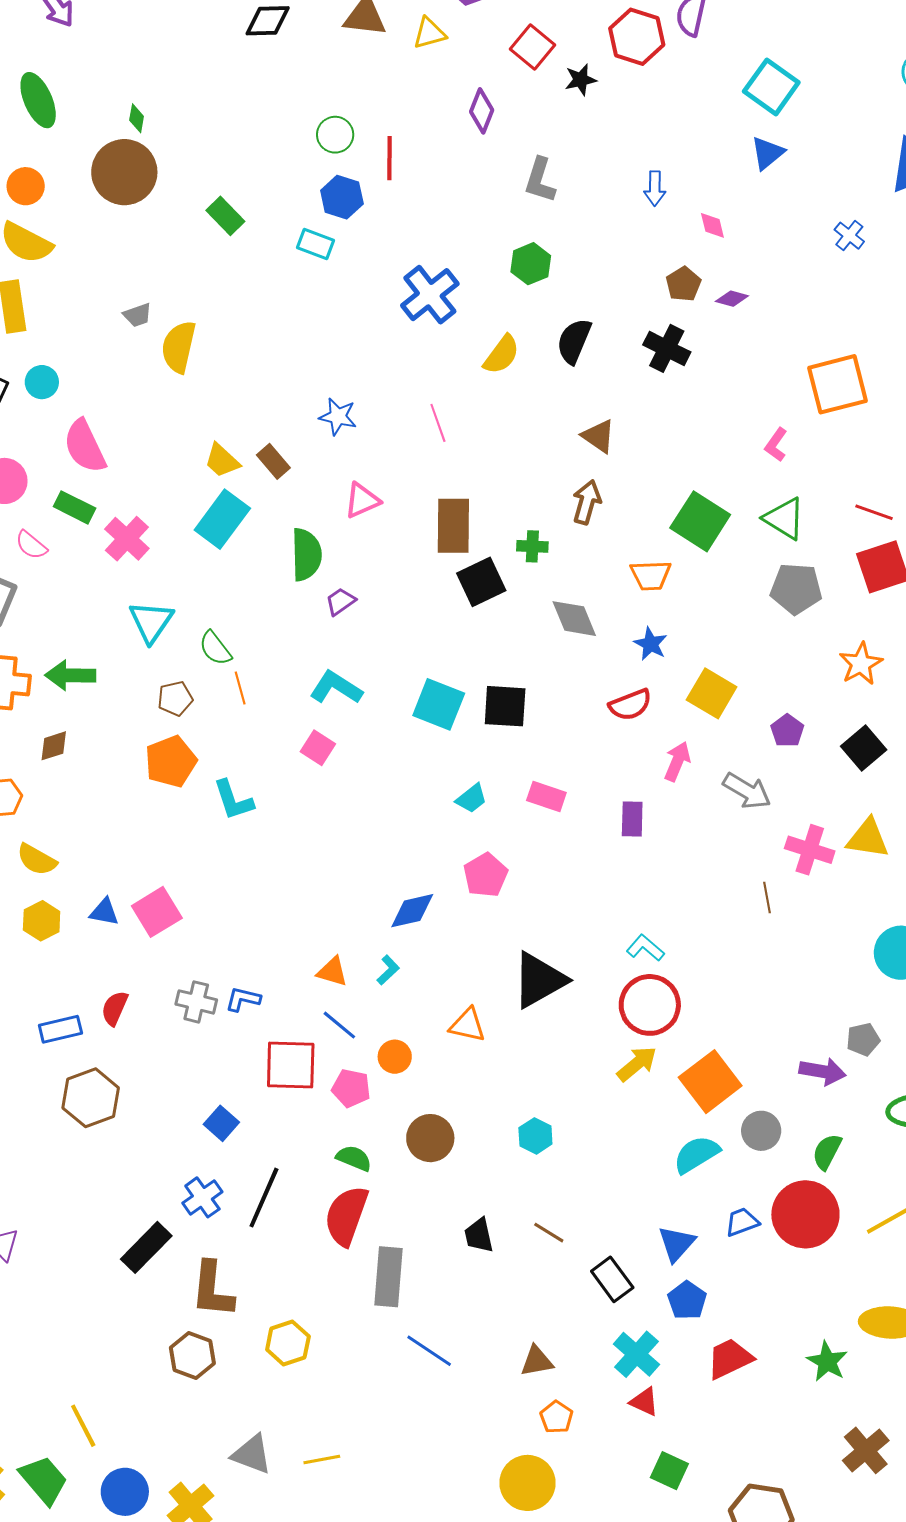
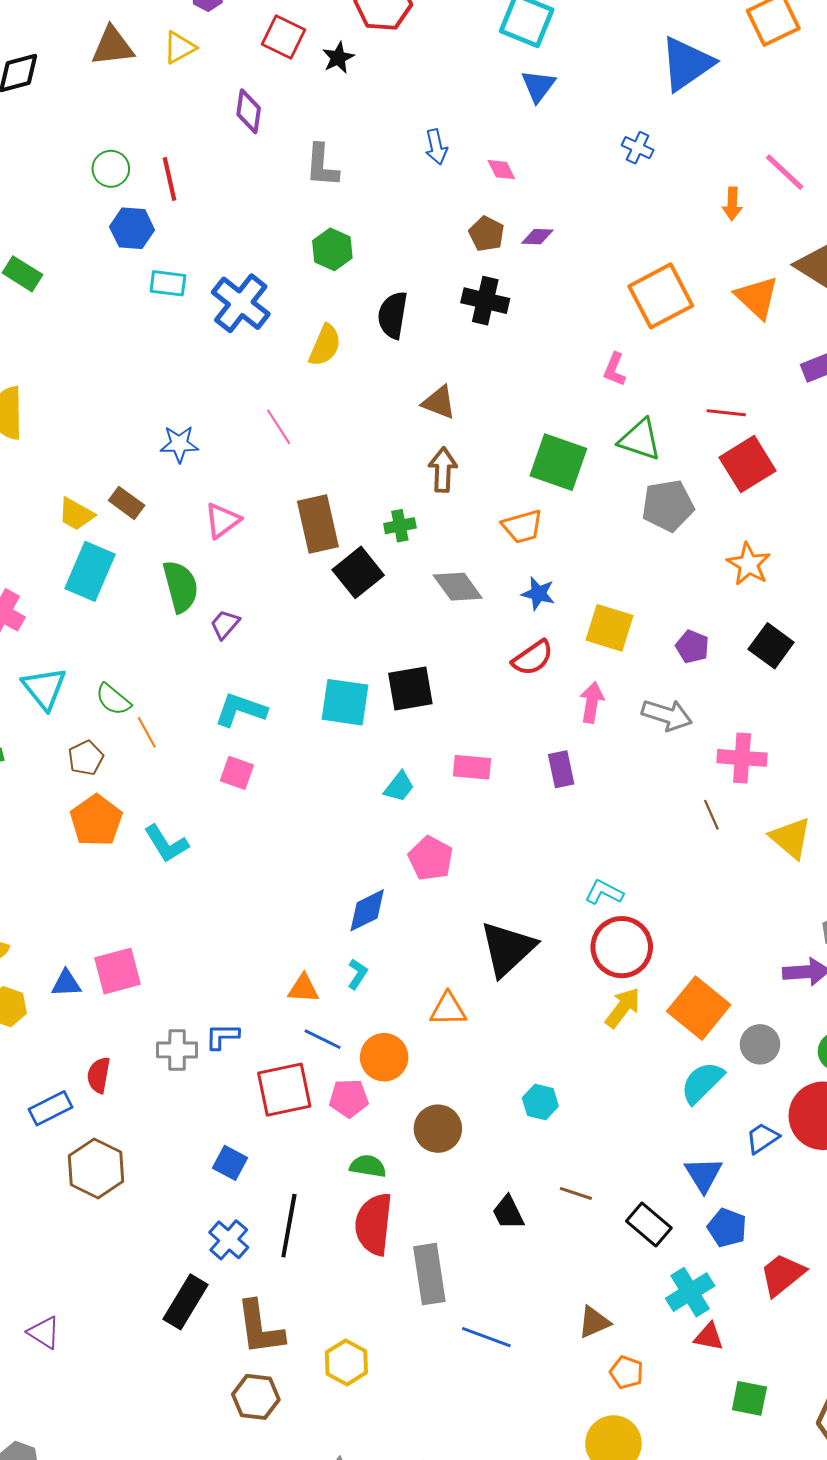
cyan rectangle: (315, 244) -> (168, 283), moved
yellow triangle: (868, 838) -> (791, 838), moved, turned 45
pink square: (157, 912) -> (117, 971), turned 30
orange circle: (395, 1057) -> (384, 1057), size x1.4
cyan cross: (636, 1354) -> (690, 1292), turned 30

